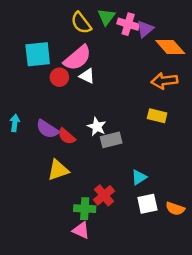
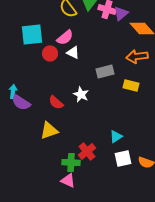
pink semicircle: (77, 58) -> (65, 37), size x0.7
purple semicircle: (47, 129) -> (21, 102), moved
gray rectangle: (111, 140) -> (105, 71), moved

